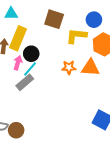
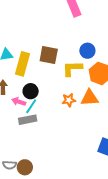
yellow rectangle: (18, 38) -> (23, 64), moved
pink arrow: (18, 63) -> (19, 102), turned -80
gray rectangle: (25, 82) -> (28, 120), turned 36

